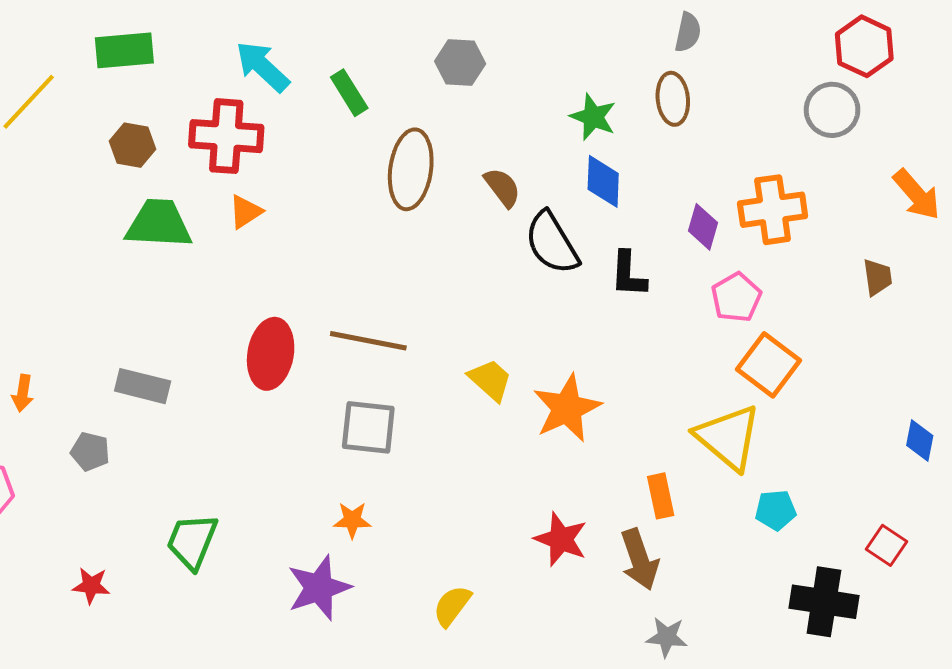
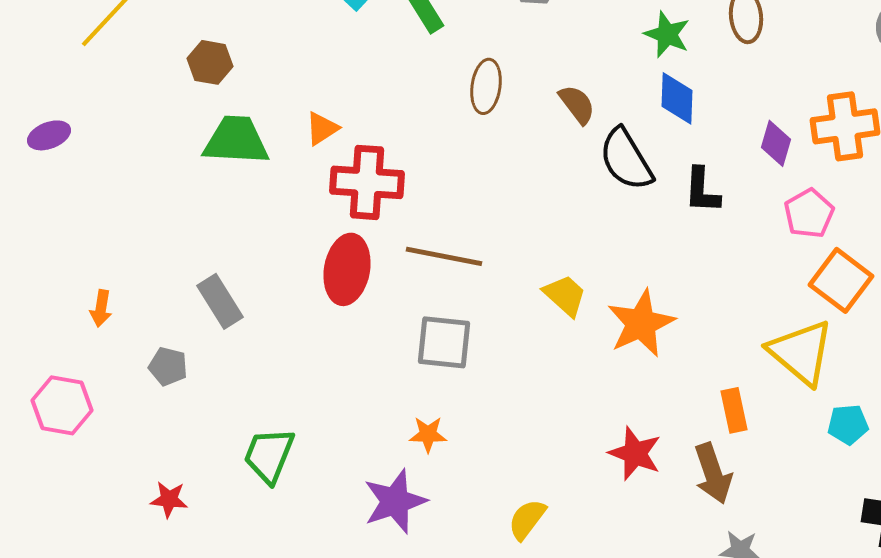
red cross: (226, 136) -> (367, 182), moved
brown ellipse: (411, 169) -> (486, 86), size x0.7
gray rectangle: (143, 386) -> (220, 301), turned 44

